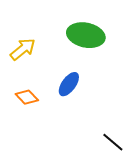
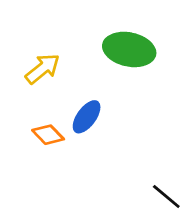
blue ellipse: (69, 84) -> (87, 117), moved

